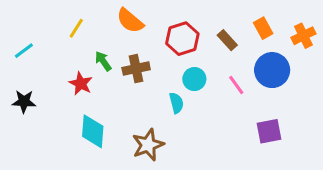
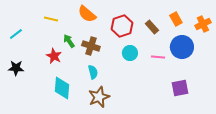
yellow line: (76, 28) -> (51, 19), turned 72
brown cross: (136, 69) -> (91, 46), turned 30
pink line: (236, 85) -> (158, 57), turned -48
cyan semicircle: (176, 103) -> (93, 72), moved

